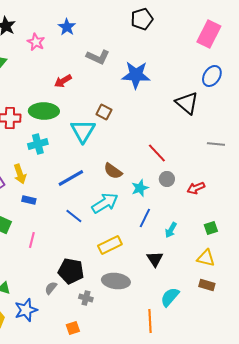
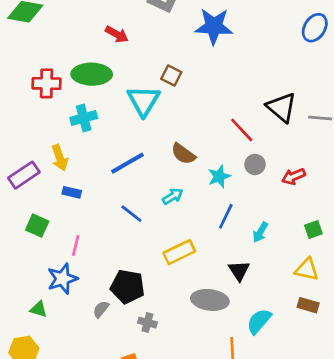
red arrow: (63, 81) -> (117, 34), turned -120
black triangle: (187, 103) -> (282, 107), moved
cyan arrow: (105, 203) -> (173, 196), size x0.6
gray ellipse: (116, 281) -> (210, 300), moved
blue star: (26, 310) -> (62, 279), moved

